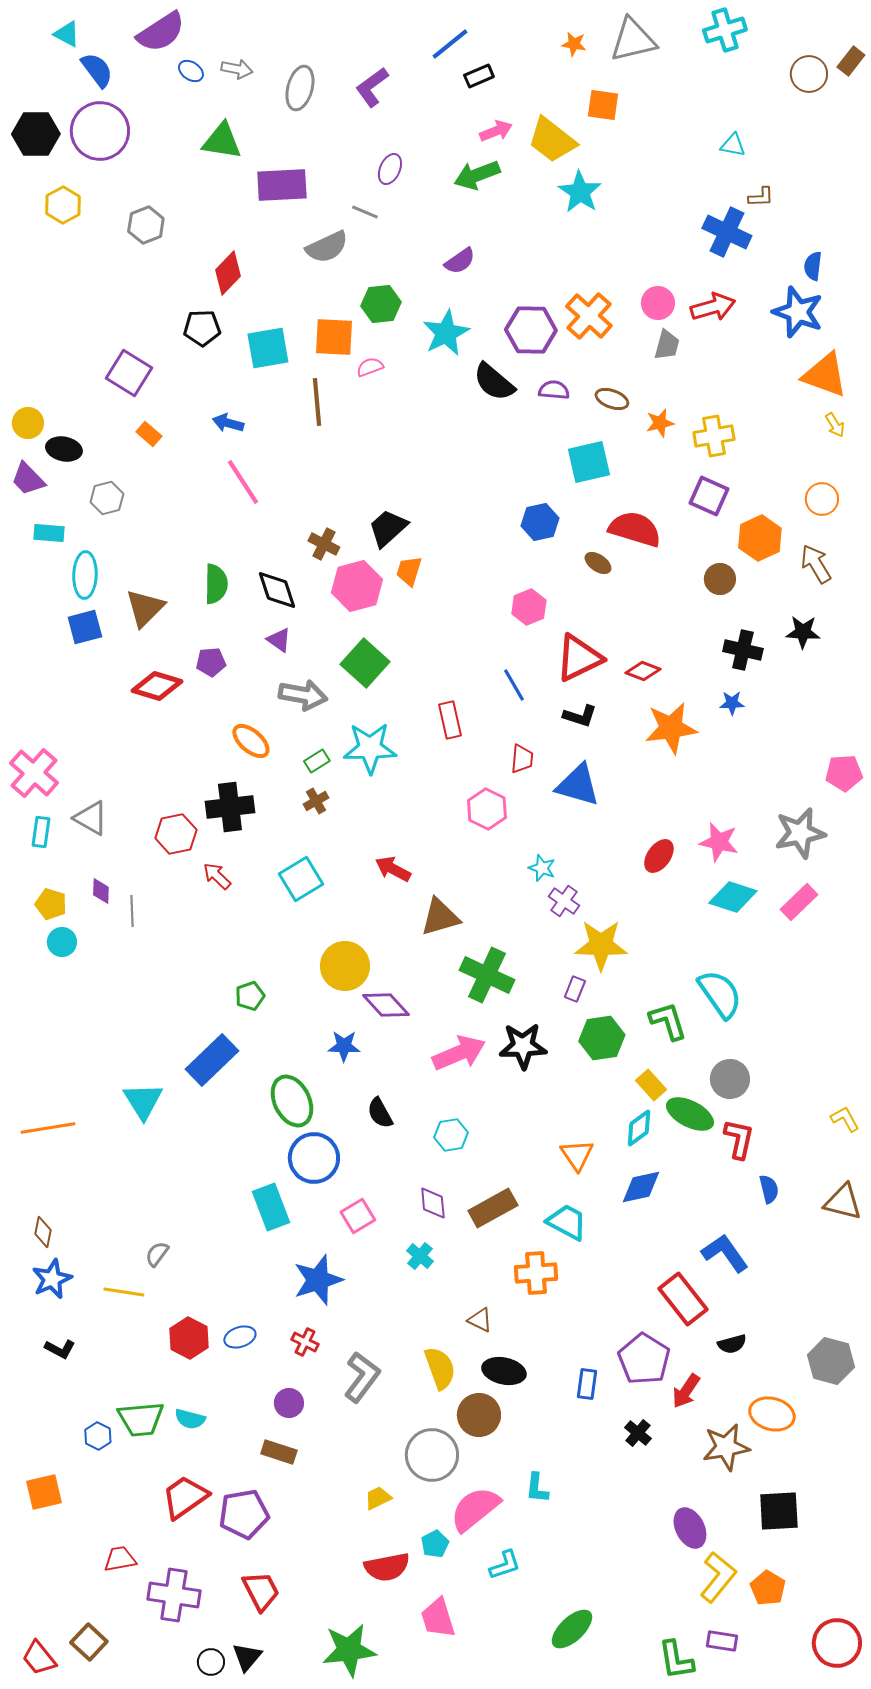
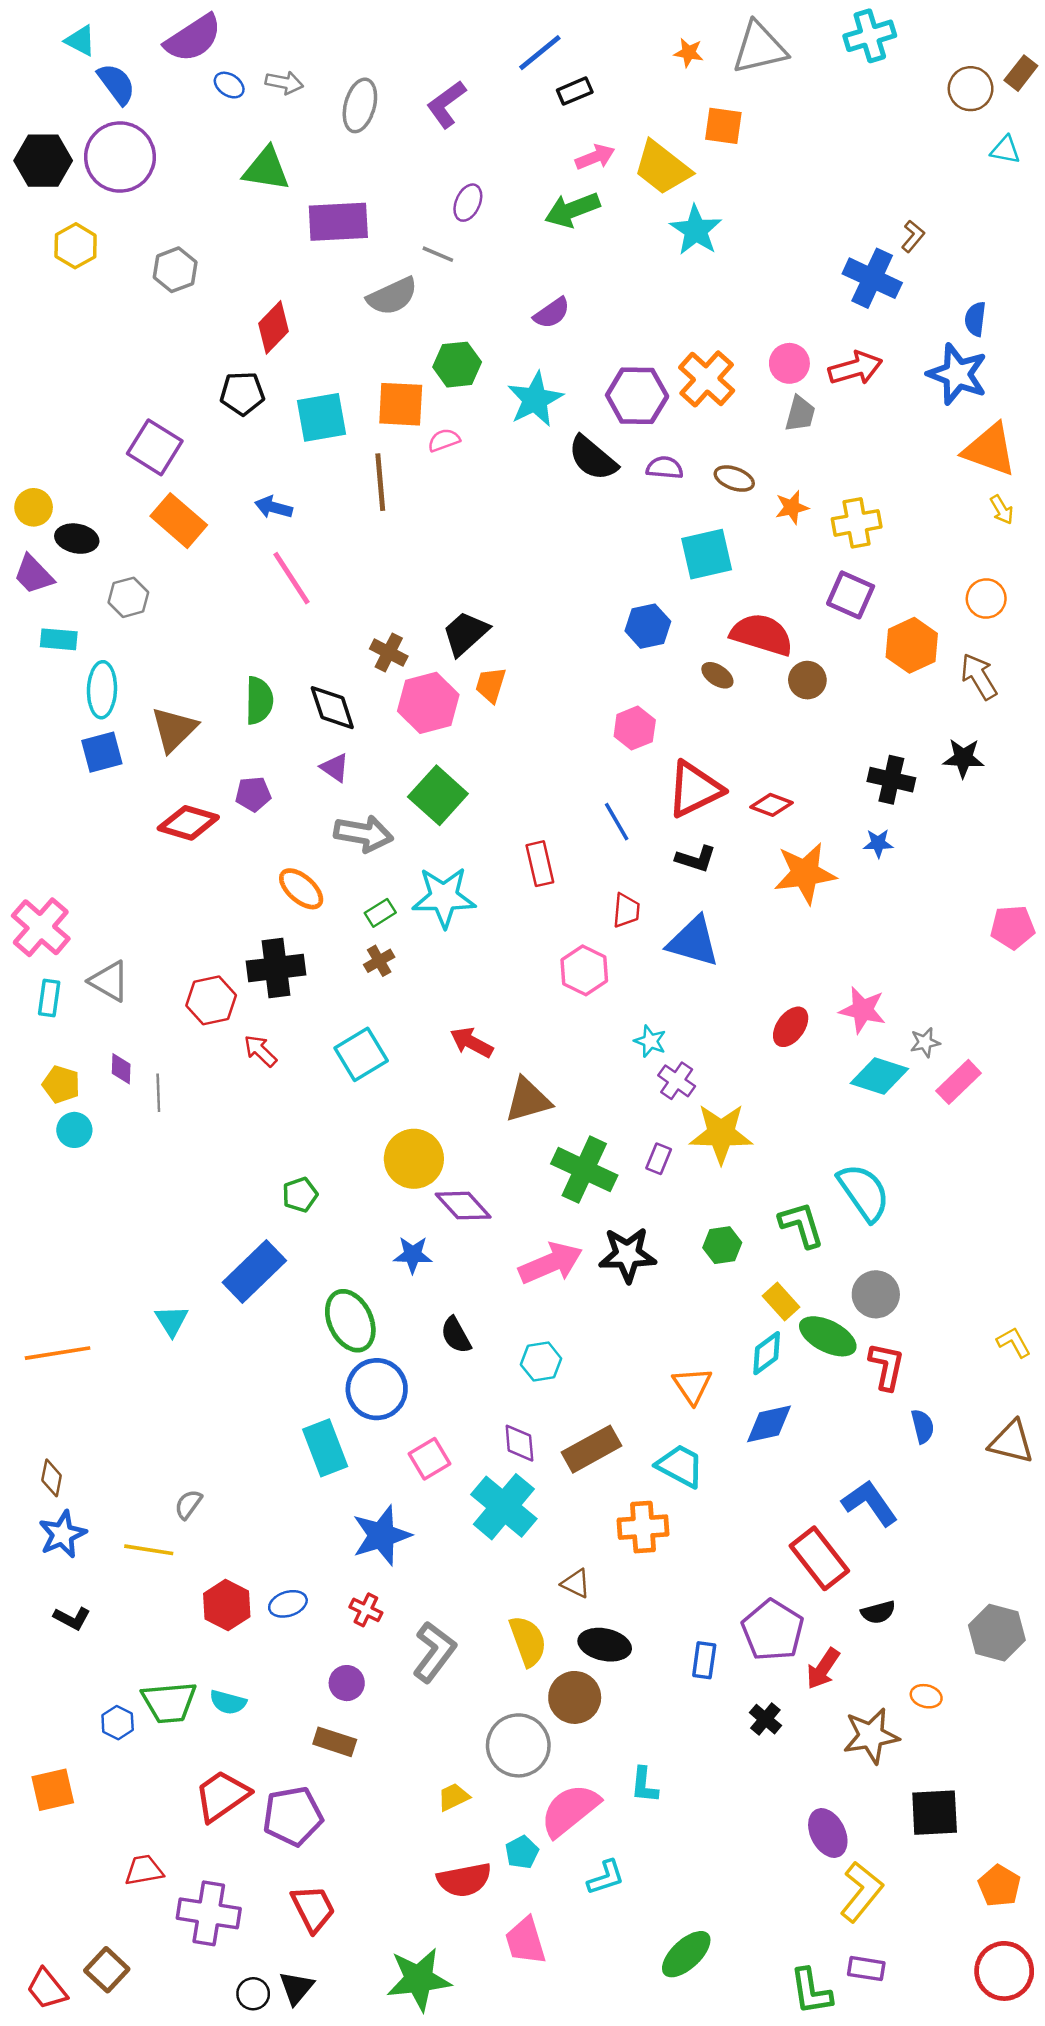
cyan triangle: (733, 145) -> (1005, 150), moved
brown L-shape: (761, 197) -> (913, 236), turned -48
orange rectangle: (149, 434) -> (179, 521), size x1.8
brown circle: (720, 579) -> (807, 680), moved
gray star: (800, 833) -> (925, 1042), moved, size x0.5
purple rectangle: (575, 989) -> (659, 1159), moved
green hexagon: (602, 1038) -> (722, 1245), size x0.7
cyan triangle: (143, 1101) -> (172, 1321), size x0.7
cyan cross: (420, 1256) -> (504, 1507), size x2.0
orange ellipse: (772, 1414) -> (926, 1696), size x0.6
orange pentagon: (768, 1588) -> (999, 1886), moved

